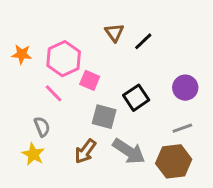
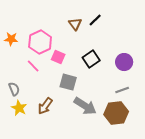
black line: (143, 41) -> (95, 20), moved
black square: (136, 98) -> (91, 59), moved
gray semicircle: (42, 127) -> (14, 89), moved
brown arrow: (85, 151) -> (45, 106), moved

